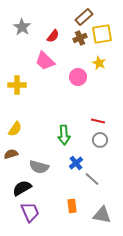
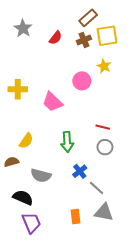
pink trapezoid: (45, 61) -> (52, 102), moved
yellow semicircle: (15, 129) -> (26, 141), moved
black semicircle: (22, 188) -> (23, 198), turned 54
gray triangle: (102, 215) -> (104, 212), moved

